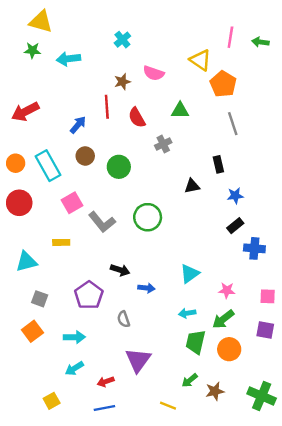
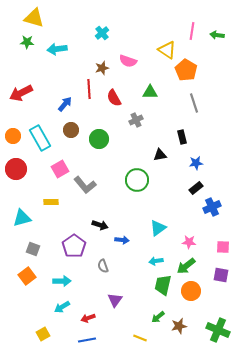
green circle: (148, 217) -> (137, 180), moved
blue cross: (254, 248) -> (212, 207), turned -30
purple triangle: (138, 360) -> (115, 300), size x0.7

